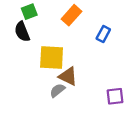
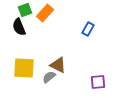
orange rectangle: (72, 15) -> (45, 13), moved
yellow square: (52, 58) -> (24, 68), moved

